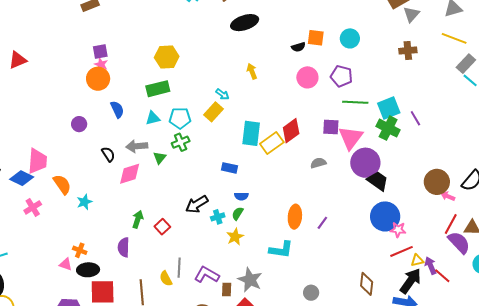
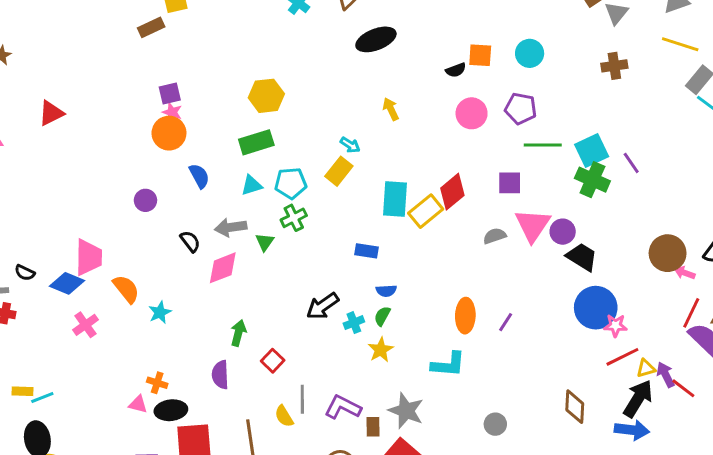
pink triangle: (351, 138) -> (533, 225), moved
purple circle: (365, 163) -> (563, 232), size x0.6
red square: (162, 227) -> (273, 361), moved

